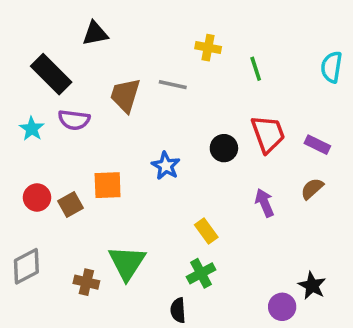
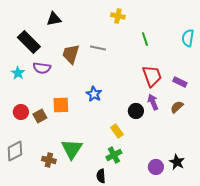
yellow cross: (208, 48) -> (118, 16), moved
black circle: (224, 148) -> (136, 111), moved
purple arrow: (264, 203) -> (153, 102), moved
purple circle: (282, 307) -> (156, 167), moved

